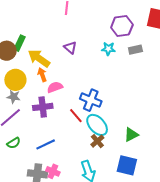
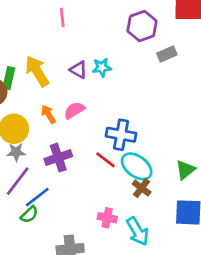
cyan star: (108, 49) -> (102, 67), moved
yellow arrow: (39, 58) -> (37, 71), moved, turned 35
pink semicircle: (55, 87) -> (74, 110), moved
blue line: (46, 144) -> (37, 197), moved
pink cross: (53, 171) -> (107, 218), moved

